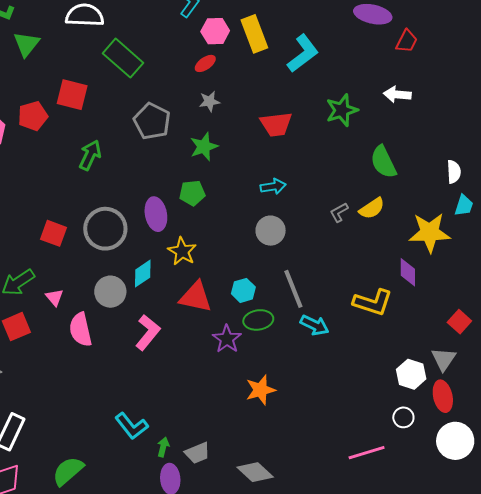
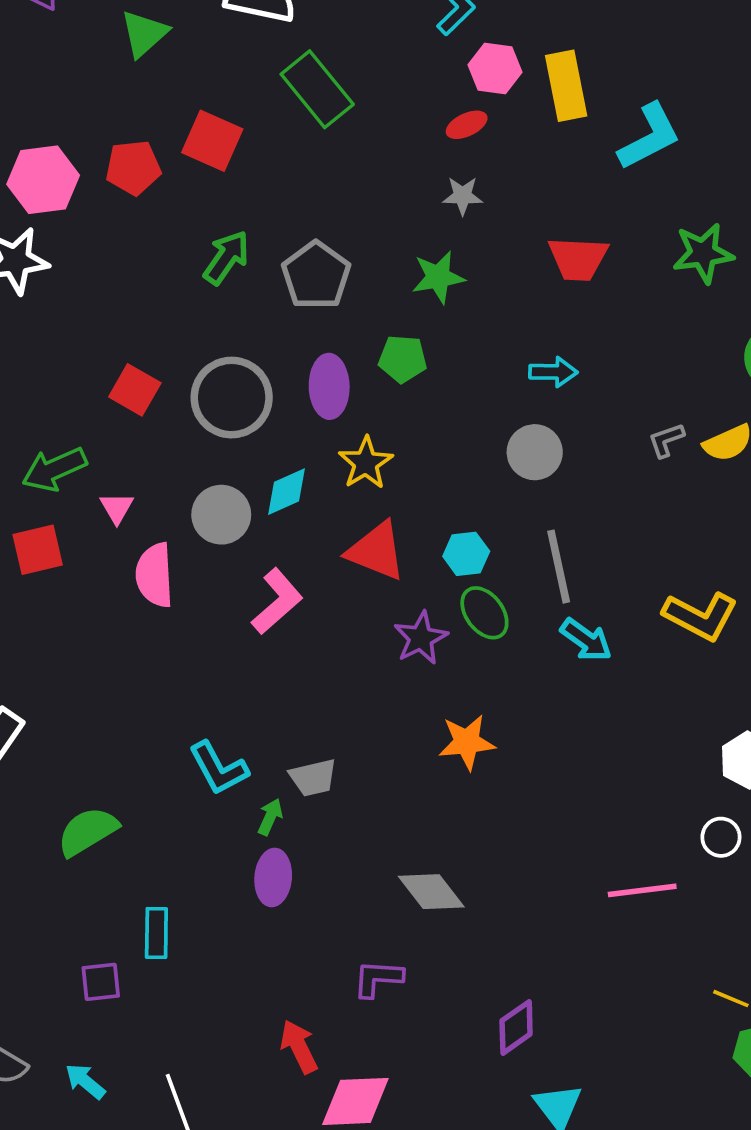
gray pentagon: (152, 121) -> (316, 275), moved
green ellipse: (258, 320) -> (484, 613), turned 52
gray trapezoid: (197, 453) -> (313, 778), moved

